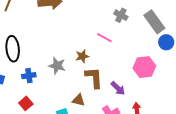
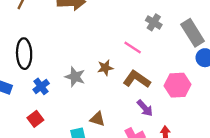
blue cross: (29, 76) -> (41, 86), turned -32
brown L-shape: (94, 78) -> (137, 79), moved, turned -55

